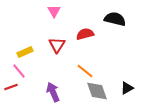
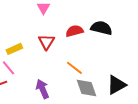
black semicircle: (115, 19) -> (101, 28), moved
black triangle: (127, 88) -> (116, 85), size x1.5

